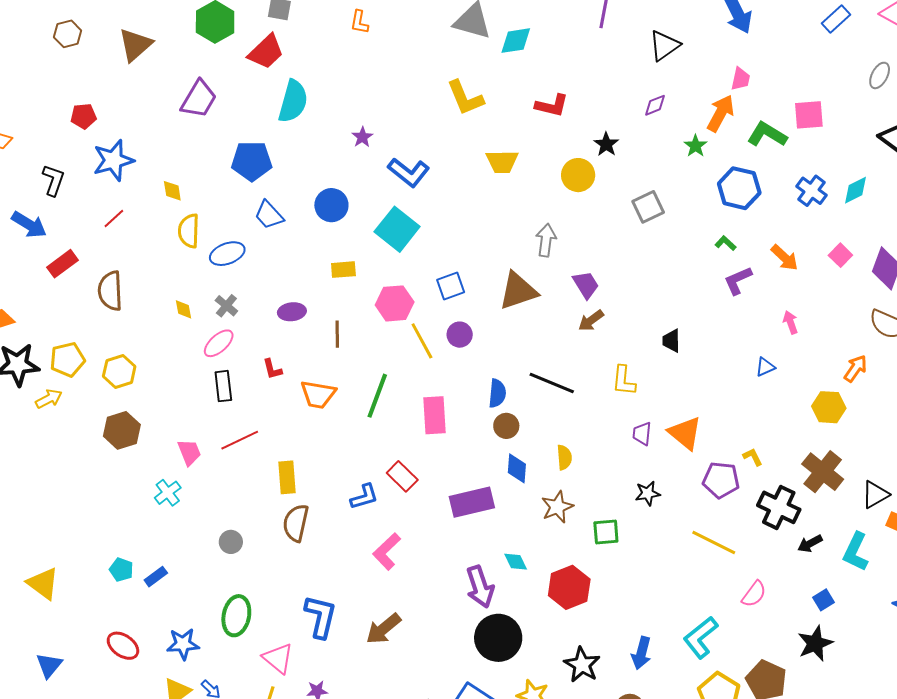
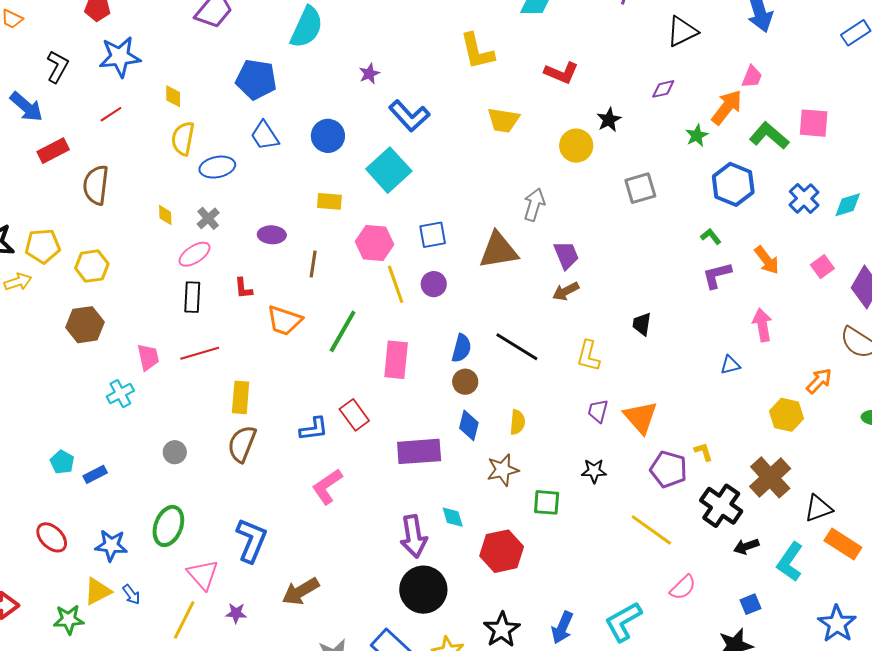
pink arrow: (790, 322) -> (762, 325), size x1.4
brown arrow: (383, 629) -> (301, 591), moved

